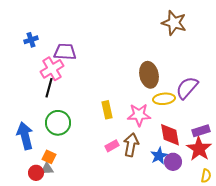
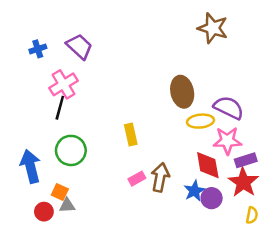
purple trapezoid: (65, 52) -> (79, 46), moved, turned 40
purple semicircle: (187, 88) -> (229, 108), turned 75
pink star: (139, 115) -> (227, 141), moved
gray triangle: (47, 169) -> (67, 205), moved

